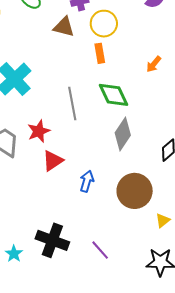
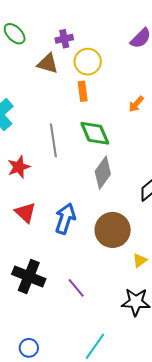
red triangle: (53, 161) -> (25, 213), moved, turned -45
blue arrow: (87, 181) -> (65, 219), size x1.4

